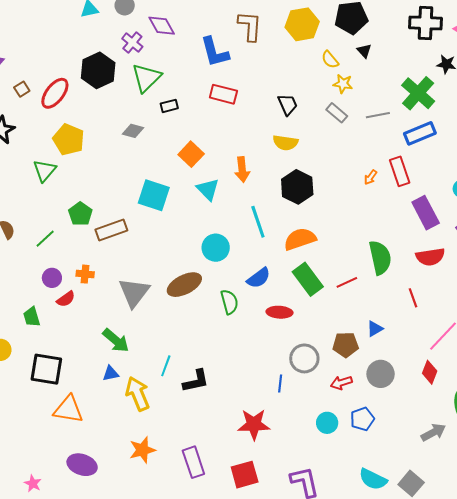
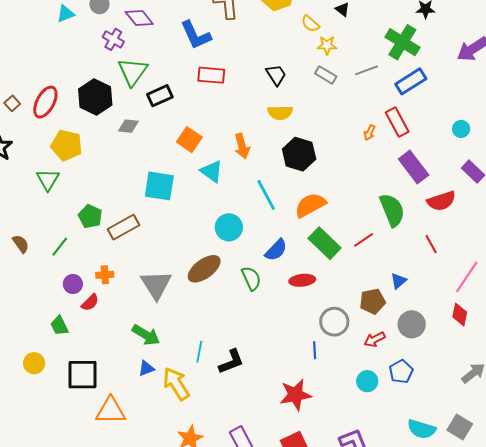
black hexagon: (98, 70) -> (95, 97), moved
black rectangle: (169, 106) -> (160, 96), size x1.4
purple rectangle: (426, 213) -> (414, 167), moved

